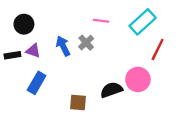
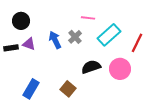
cyan rectangle: (143, 22) -> (109, 35), moved
blue rectangle: (37, 83) -> (31, 89), moved
black semicircle: (111, 90) -> (91, 67), moved
brown square: (78, 102) -> (68, 89), turned 35

